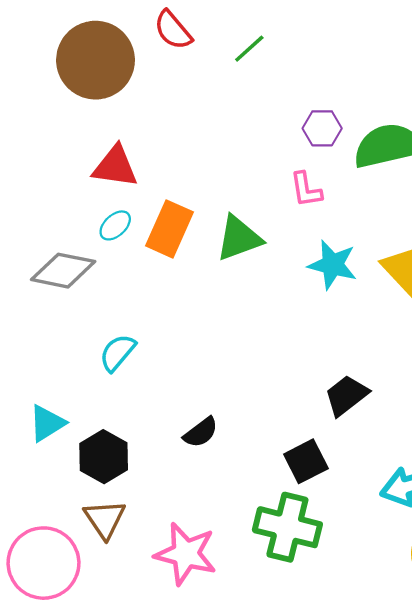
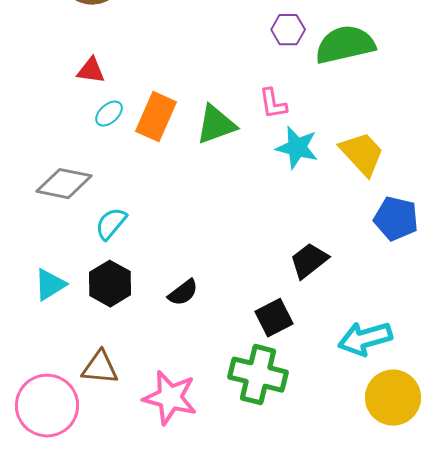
red triangle: (115, 166) -> (91, 71), moved, size x0.7
pink L-shape: (306, 190) -> (273, 104), moved
gray diamond: (63, 271) -> (64, 184), moved
black hexagon: (104, 457) -> (110, 284), moved
brown triangle: (105, 519) -> (100, 368), turned -51

